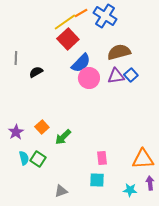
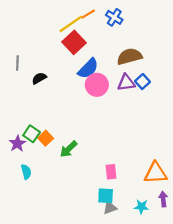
blue cross: (105, 16) -> (114, 17), size x0.7
green square: (38, 159) -> (32, 134), moved
gray triangle: (61, 191) -> (110, 208), moved

